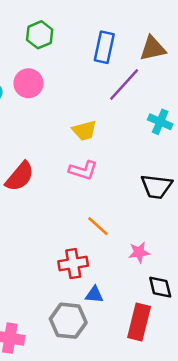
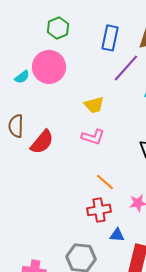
pink circle: (28, 83) -> (49, 67), size x1.4
red cross: (73, 264) -> (99, 210), moved
blue triangle: (94, 295) -> (117, 235), moved

